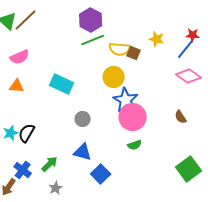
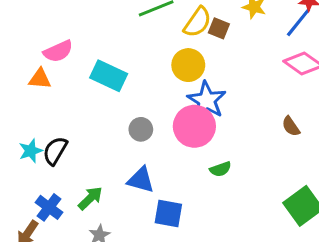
yellow semicircle: (120, 49) -> (197, 22), turned -60
pink semicircle: (20, 57) -> (58, 51), moved
pink circle: (133, 117) -> (194, 126), moved
blue square: (101, 174) -> (168, 214), turned -36

